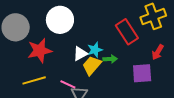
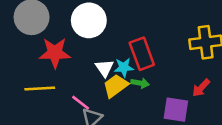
red rectangle: (127, 32) -> (142, 54), moved
white triangle: (80, 54) -> (105, 68), turned -49

